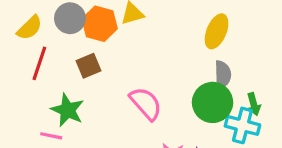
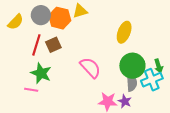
yellow ellipse: (217, 31) -> (124, 32), moved
red line: (39, 63) -> (36, 45), moved
gray semicircle: (223, 75) -> (132, 83), moved
cyan cross: (242, 125) -> (152, 80), turned -35

